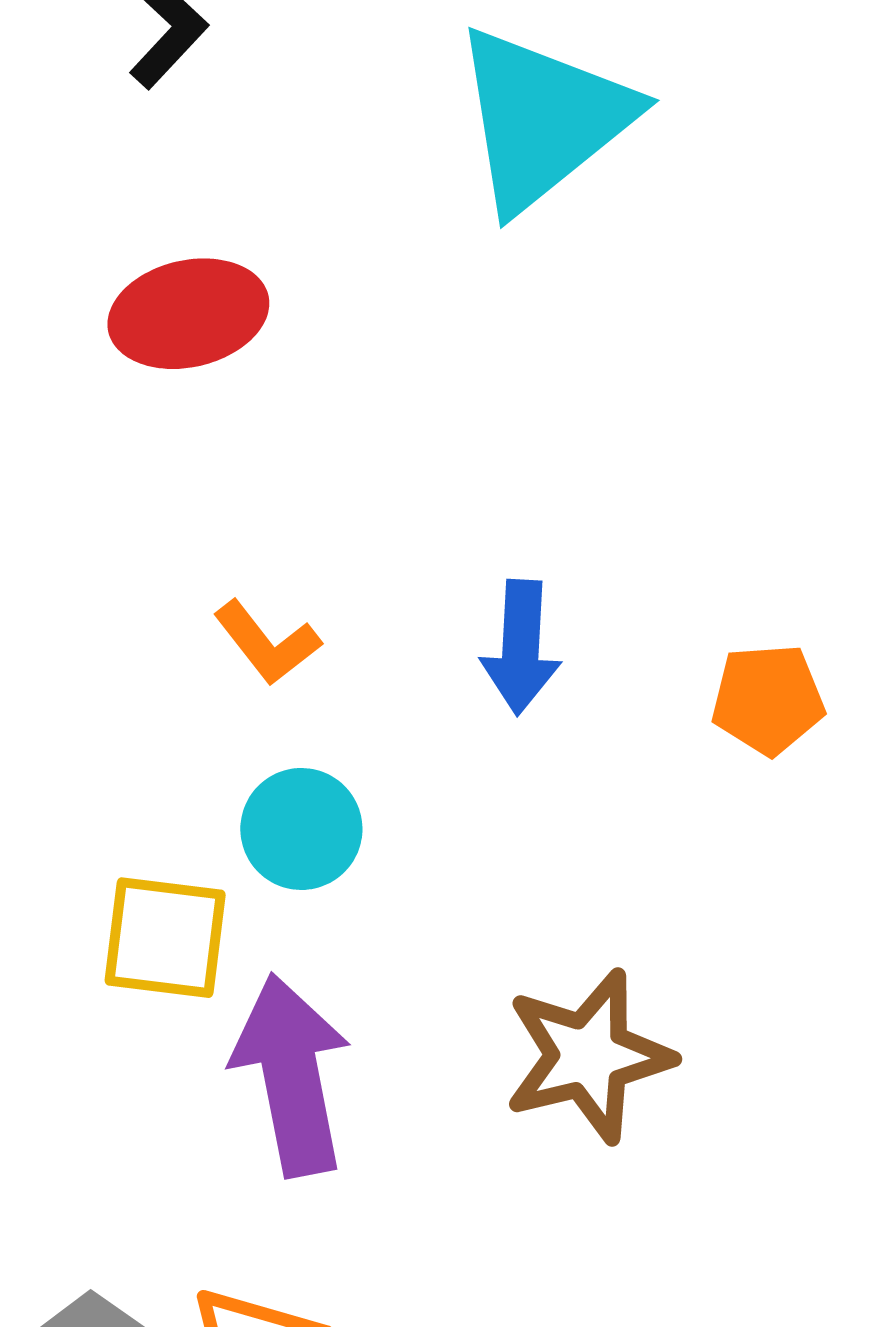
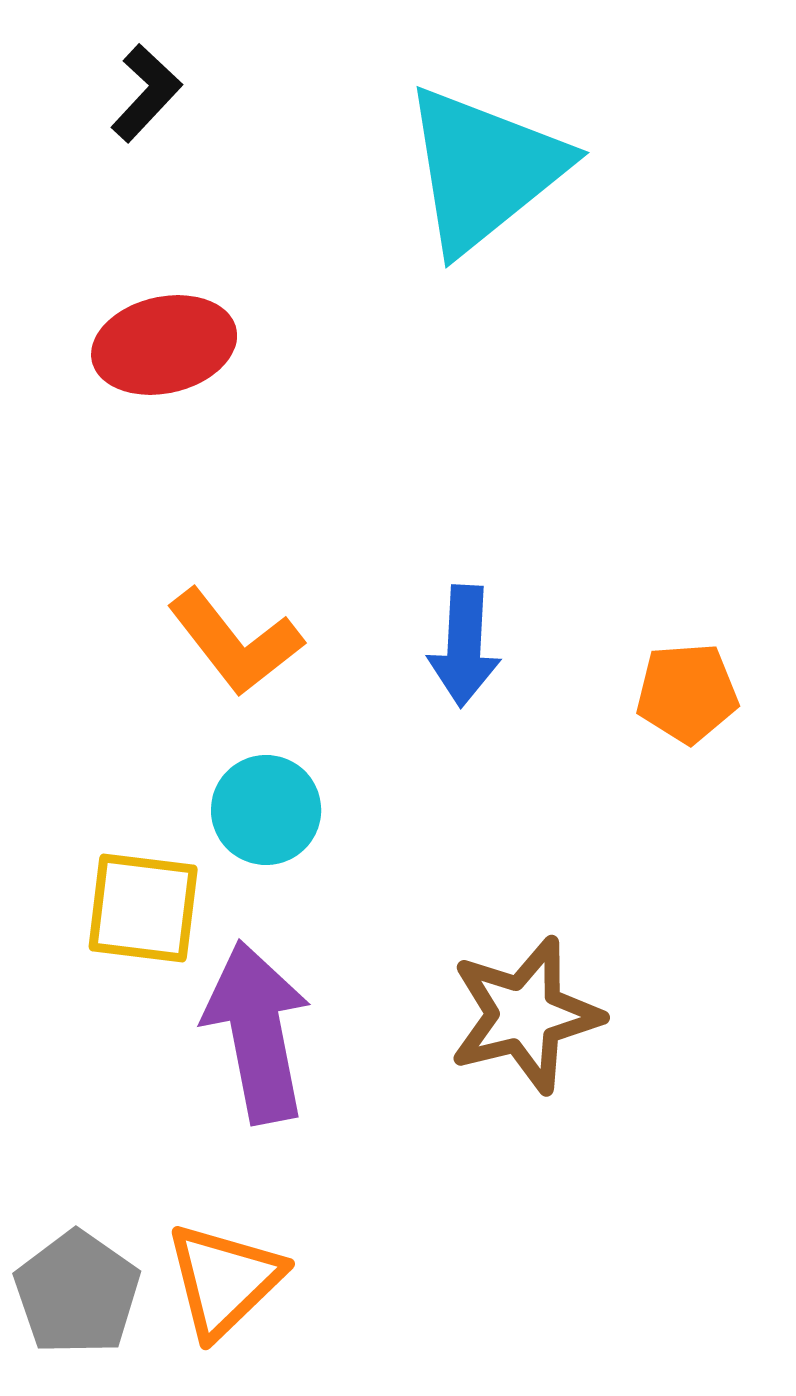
orange L-shape: (267, 643) -> (235, 642), size x1.4

